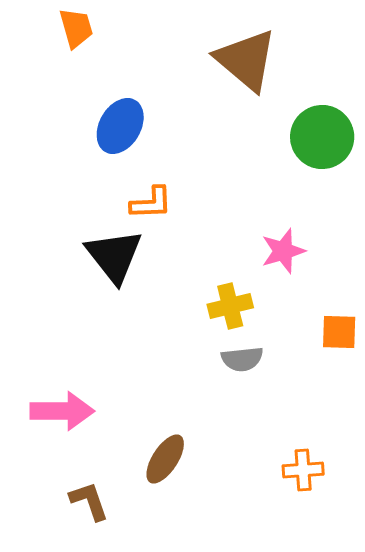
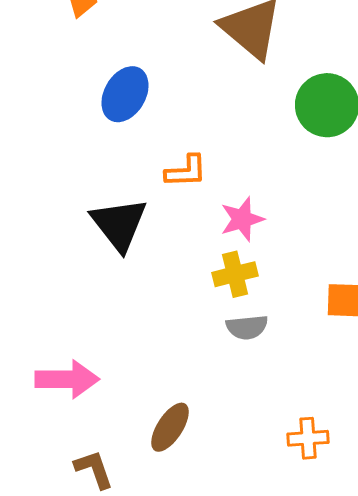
orange L-shape: (151, 203) -> (186, 171), moved
pink star: (283, 251) -> (242, 219), moved

